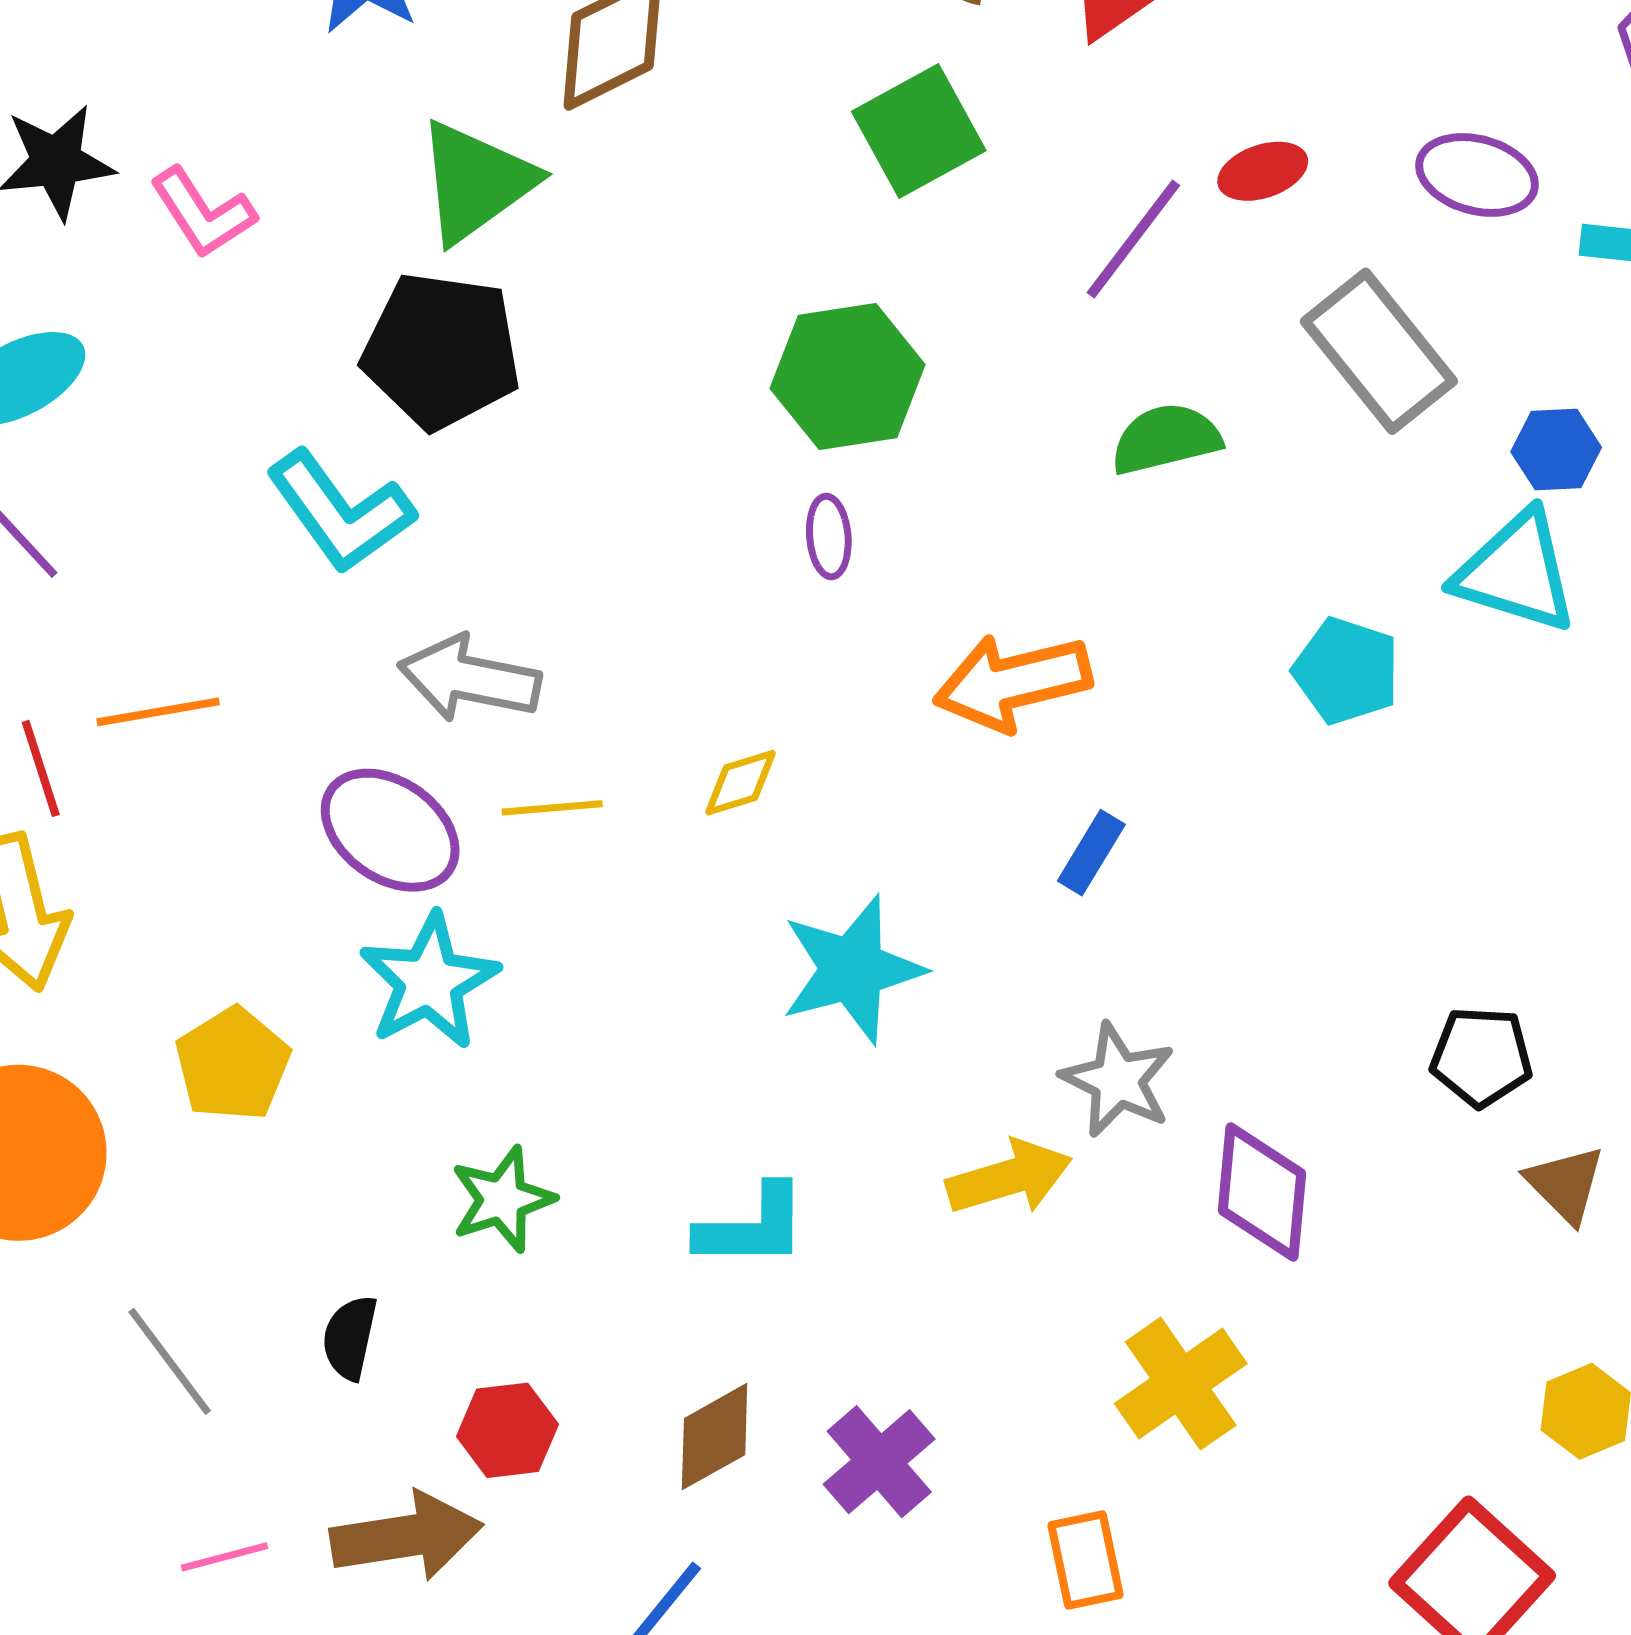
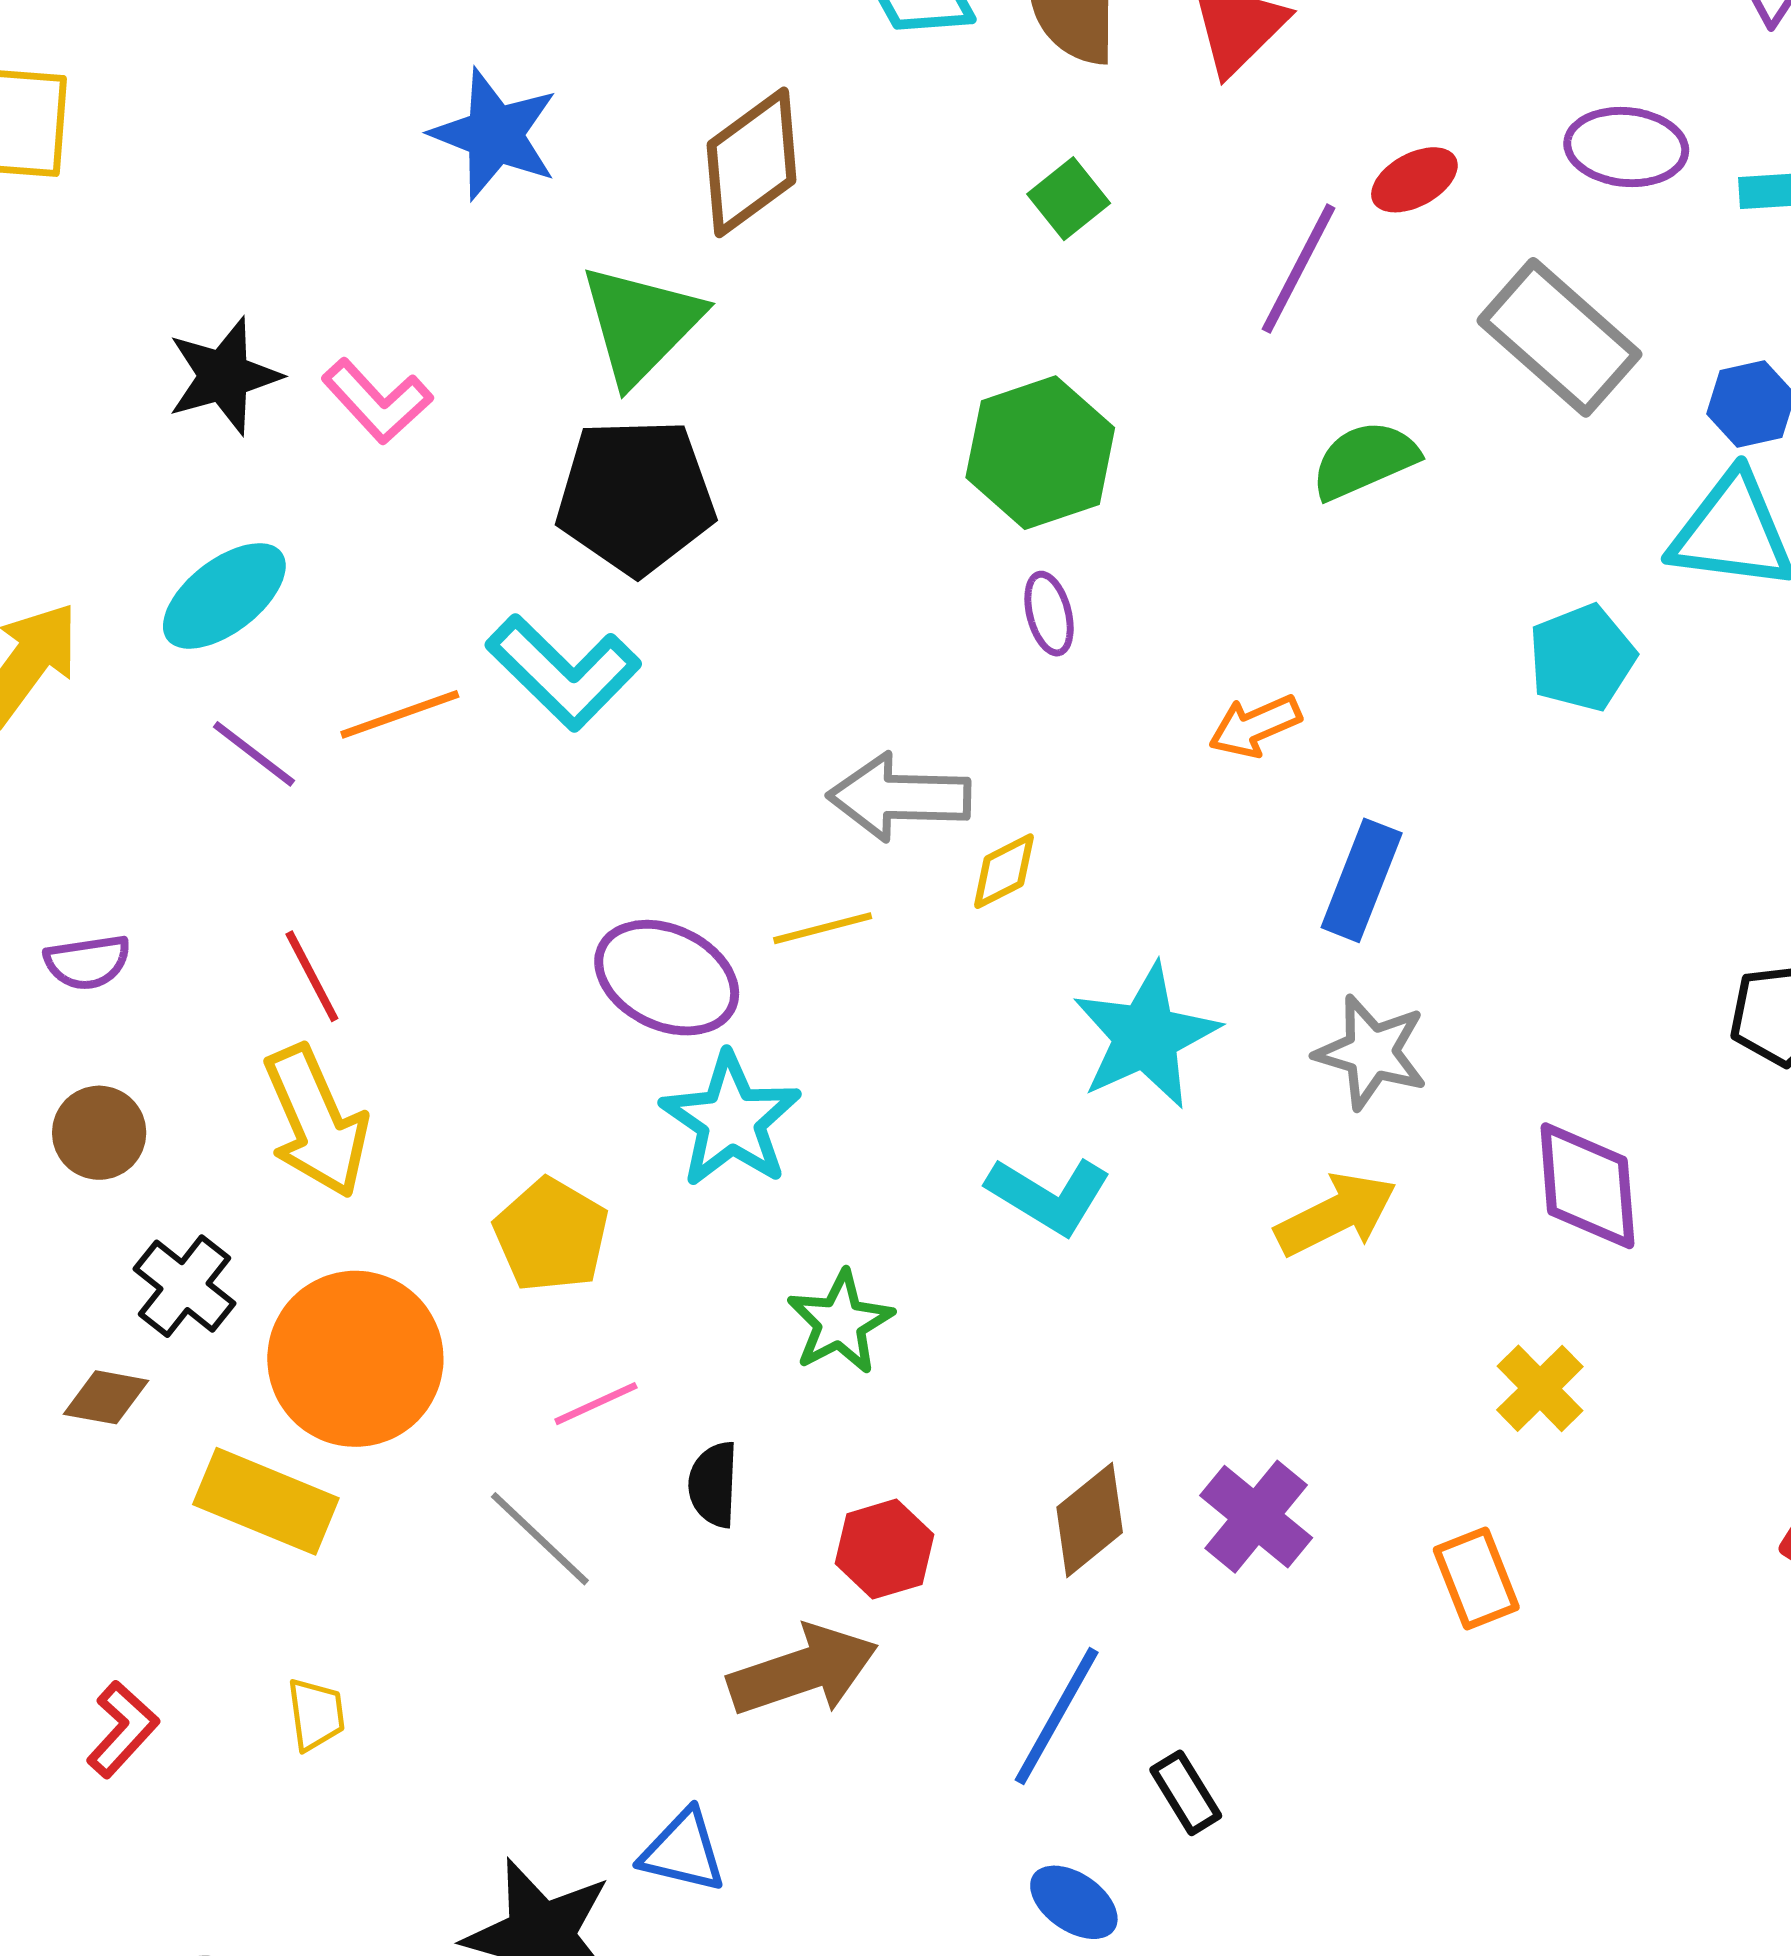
green square: (919, 131) -> (1069, 199), size x0.6
cyan pentagon: (1346, 671) -> (1582, 658), turned -30
gray arrow: (469, 679) -> (899, 797), moved
orange arrow: (1013, 682) -> (1255, 726), size x0.6
orange line: (158, 712) -> (400, 714), moved
blue rectangle: (1091, 853) -> (1362, 880), size x1.4
gray star: (1118, 1080) -> (1371, 1052), moved
cyan L-shape: (752, 1227) -> (1049, 1195), moved, turned 41
yellow cross: (1181, 1384) -> (1540, 1388), size x0.7
pink line: (224, 1557) -> (596, 1404), moved

